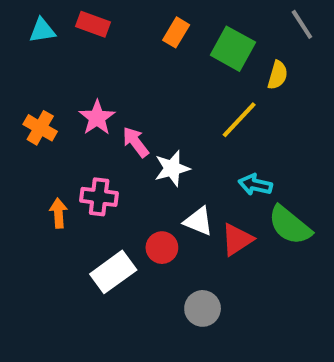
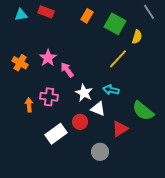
white star: (172, 168) -> (84, 93), moved, turned -30
cyan arrow: (255, 185) -> (111, 90), moved
red triangle: (237, 239) -> (120, 129), moved

